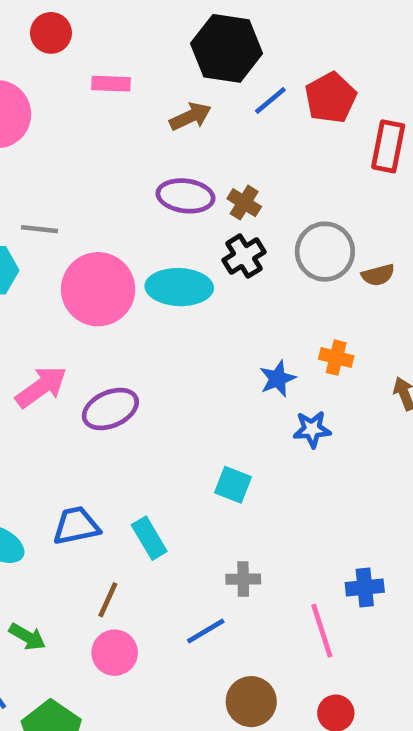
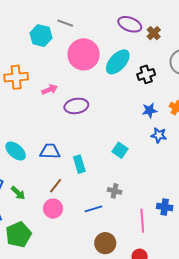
black cross: (244, 256) -> (146, 74), moved
cyan ellipse: (179, 287) -> (118, 62), turned -64
pink arrow: (41, 387) -> (50, 90), size x0.7

